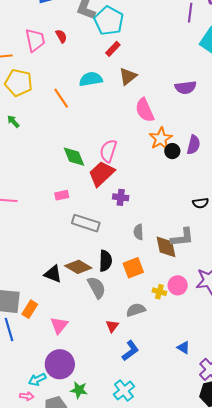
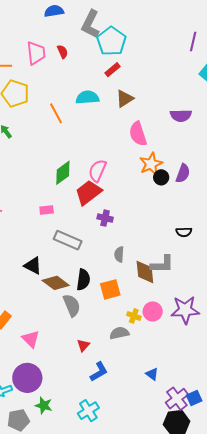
green diamond: (74, 157) -> (63, 173), turned 70
black triangle: (53, 274) -> (33, 266), moved
gray semicircle: (136, 310) -> (119, 333), moved
pink triangle: (59, 325) -> (31, 339), turned -30

